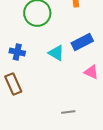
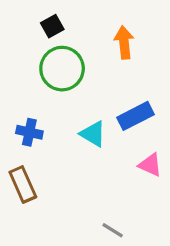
gray line: (68, 112) -> (113, 230), turned 40

